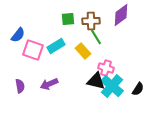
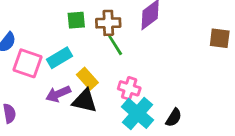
yellow rectangle: (83, 51) -> (87, 79), moved
black triangle: (96, 81) -> (85, 101), moved
purple arrow: (49, 84) -> (58, 94), moved

